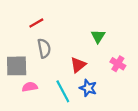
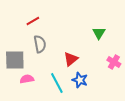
green triangle: (98, 36) -> (99, 33), moved
pink cross: (118, 64) -> (114, 62), moved

